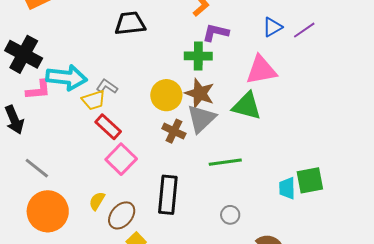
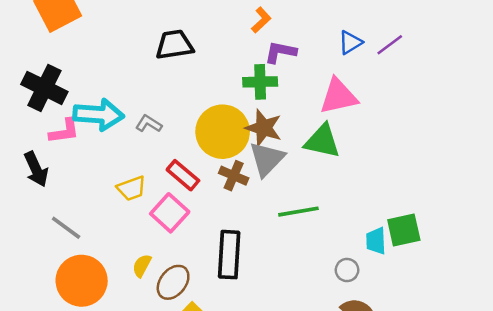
yellow circle: (166, 95) -> (223, 132), size x1.4
yellow trapezoid: (94, 100) -> (131, 188), moved
red rectangle: (108, 127) -> (183, 175), moved
gray circle: (230, 215) -> (347, 270), moved

